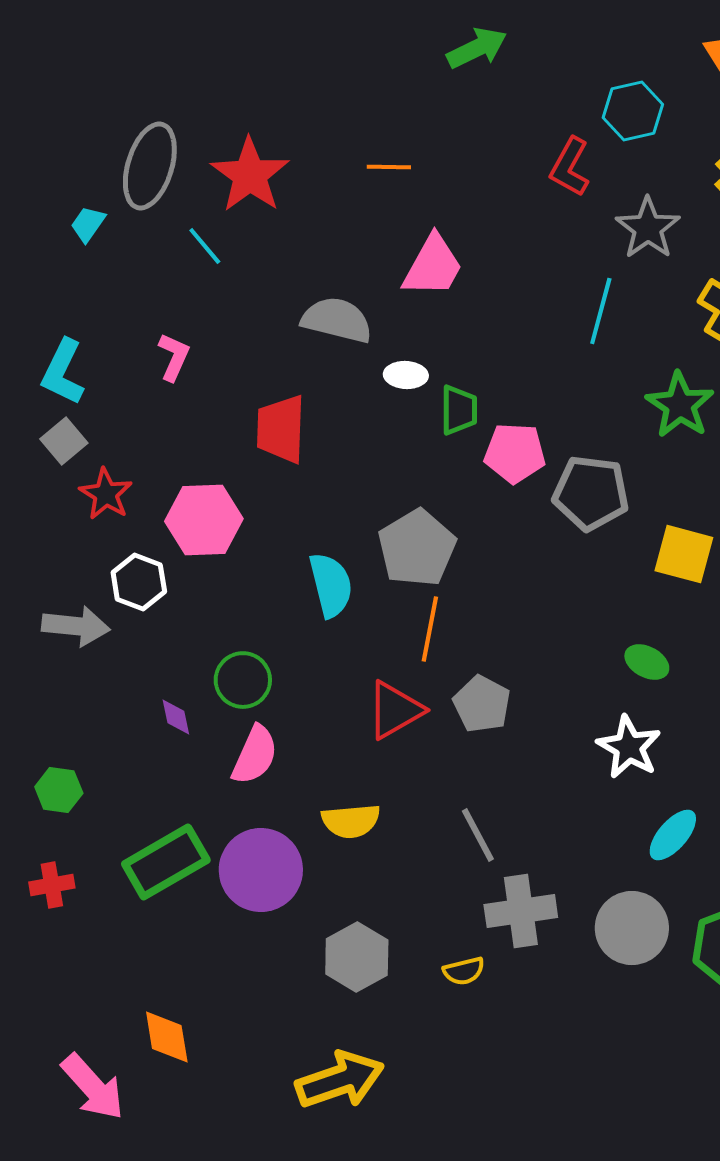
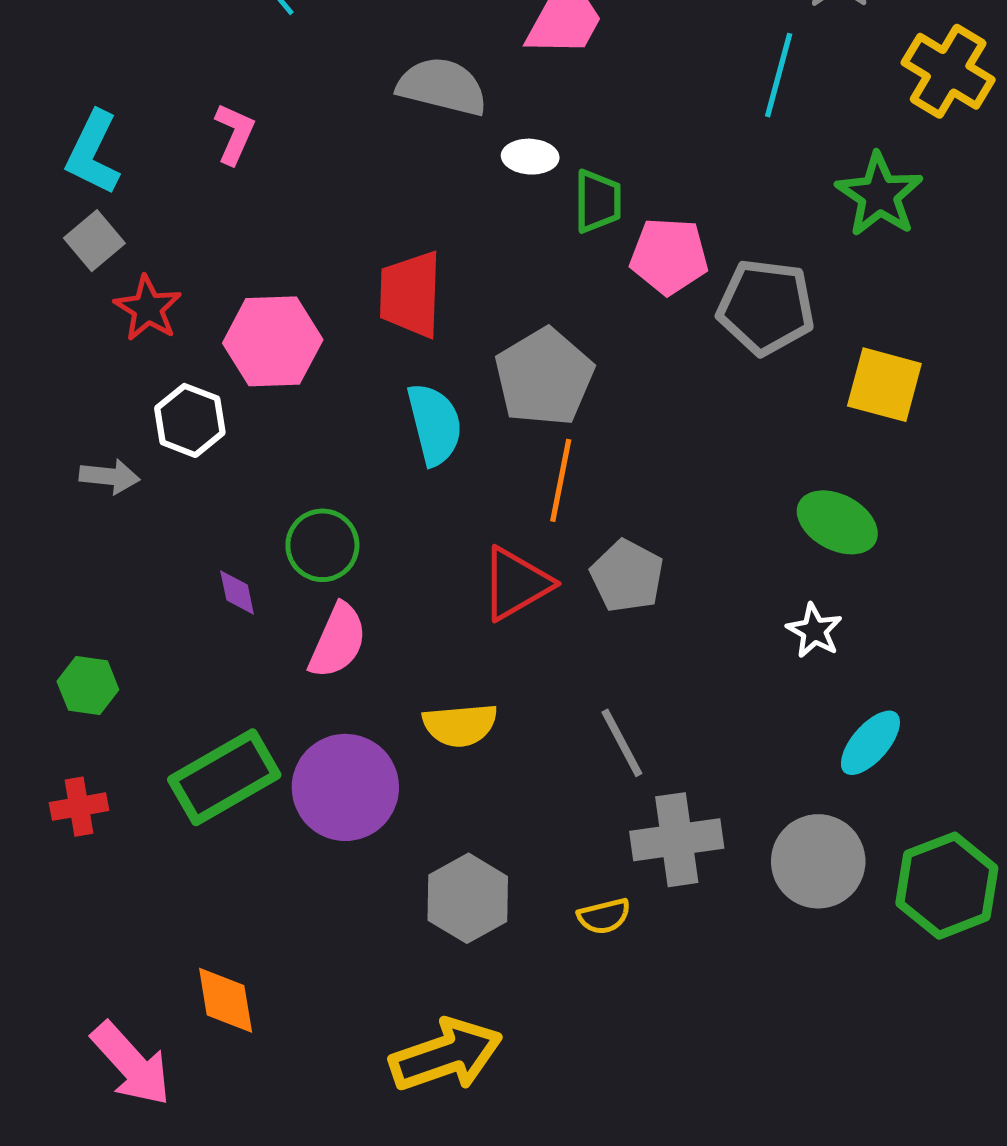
red trapezoid: (281, 429) -> (410, 294), moved
gray arrow: (76, 626) -> (110, 476), size x0.7
green ellipse: (647, 662) -> (837, 522), size x1.4
white star: (629, 747) -> (814, 631), size x0.7

